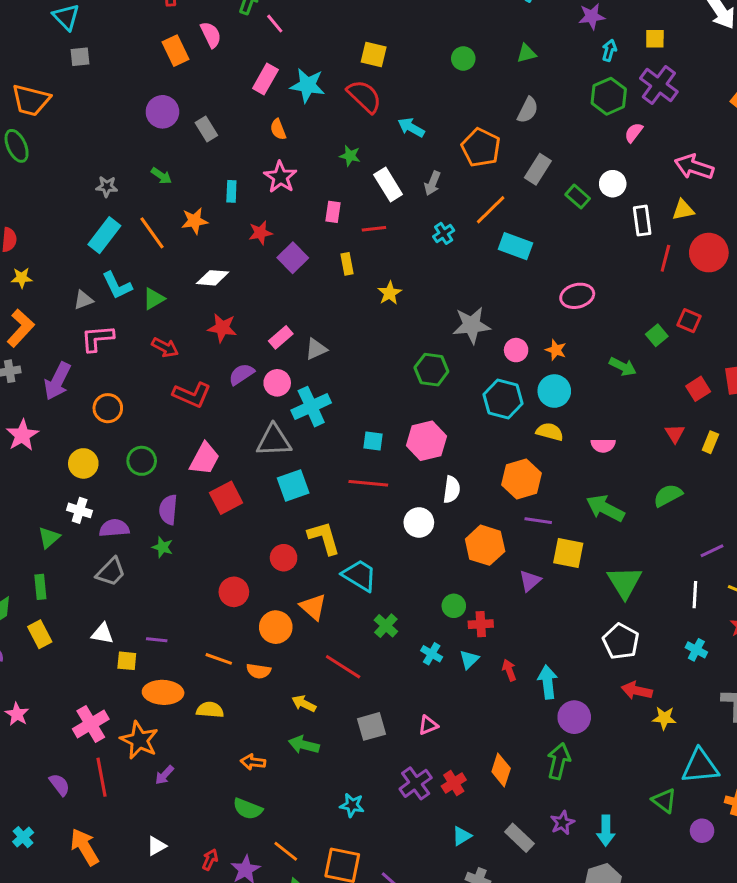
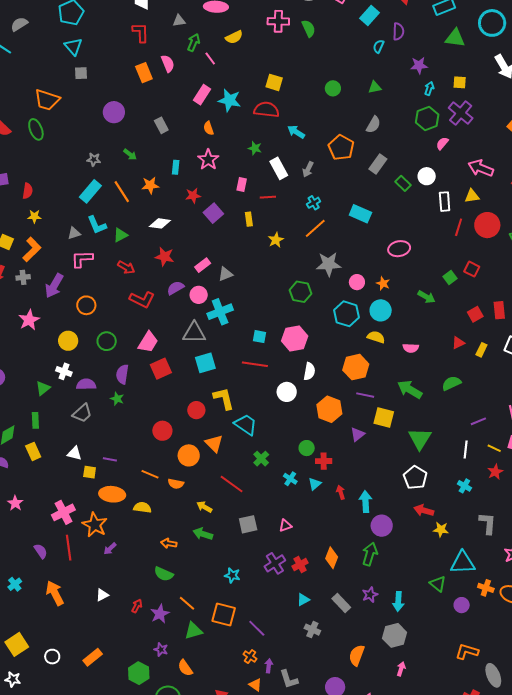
red semicircle: (364, 96) -> (266, 110), turned -40
purple circle: (162, 112) -> (114, 112), moved
orange line: (491, 210) -> (315, 228), moved
red triangle: (675, 434) -> (458, 343), turned 32

